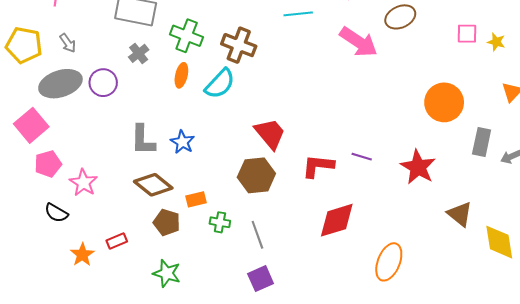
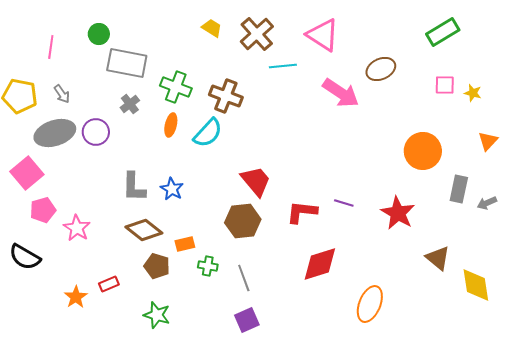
black semicircle: (56, 213) -> (25, 257), moved, size x1.4

